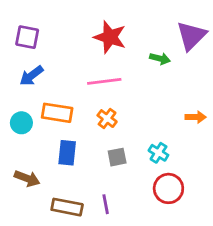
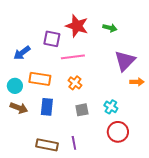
purple triangle: (191, 36) -> (125, 61), moved
purple square: (27, 37) -> (52, 39), moved
green arrow: (160, 59) -> (110, 28), moved
brown arrow: (27, 178) -> (19, 108), moved

